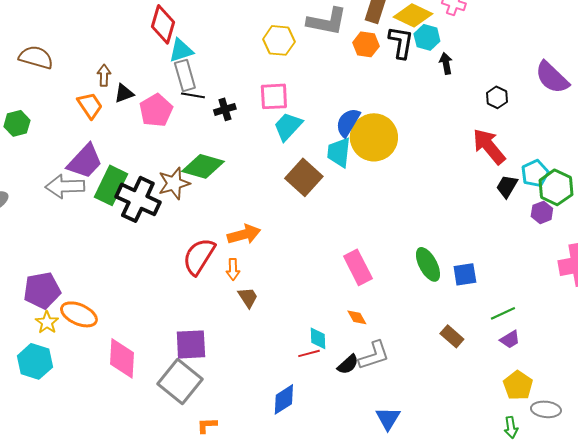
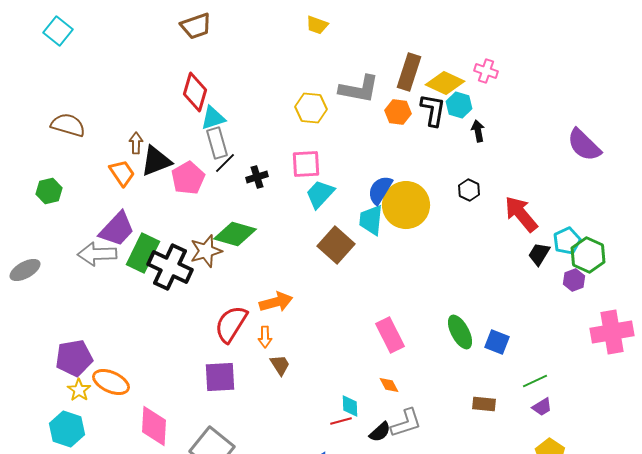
black triangle: (124, 93) -> (156, 161), size x1.6
black line: (193, 95) -> (225, 163), turned -55
black hexagon: (497, 97) -> (469, 190), moved
blue square: (465, 274) -> (497, 342), turned 30
brown rectangle: (452, 336) -> (484, 404), turned -35
purple square: (191, 344) -> (220, 377), moved

